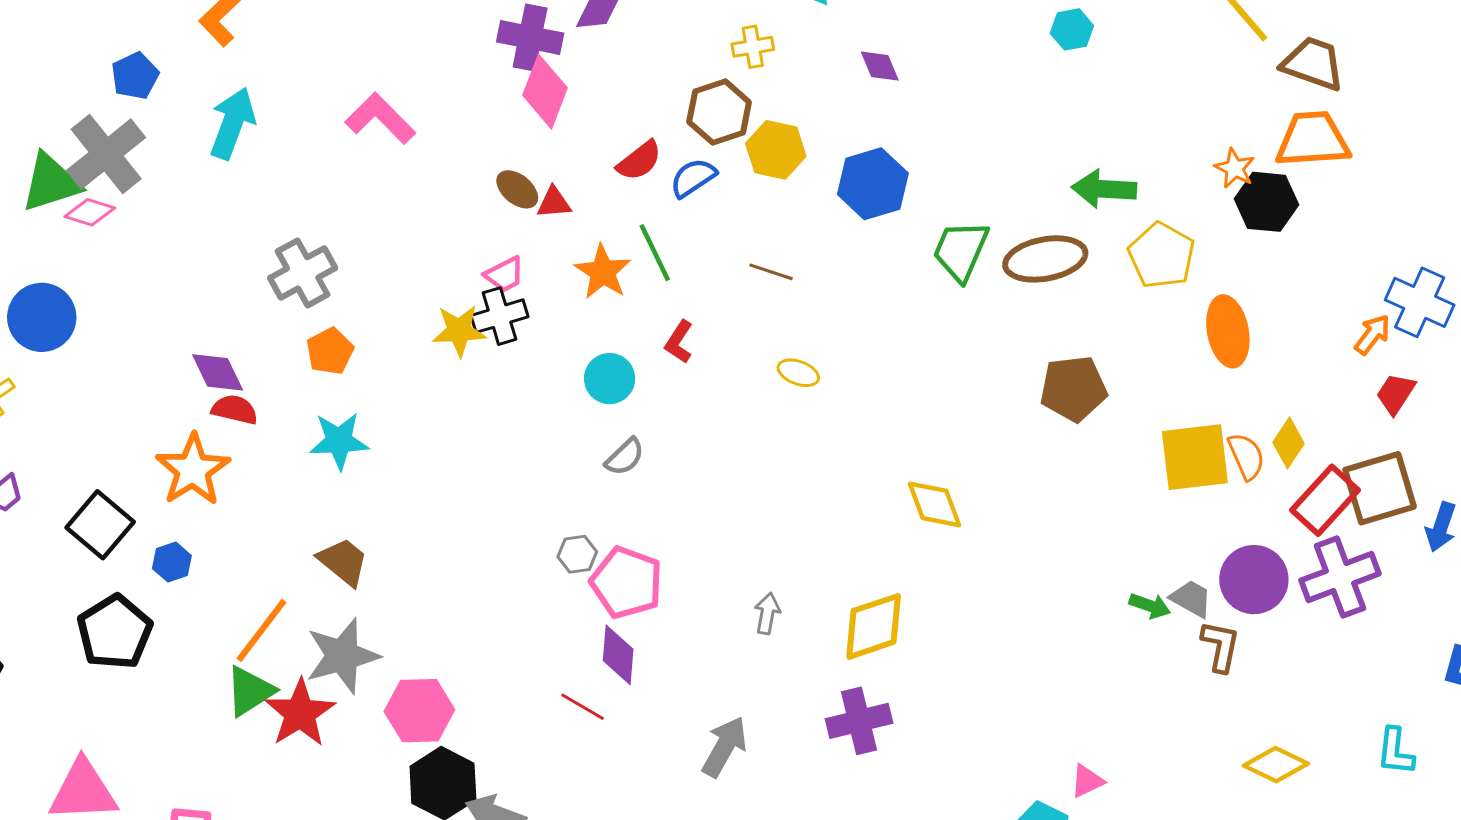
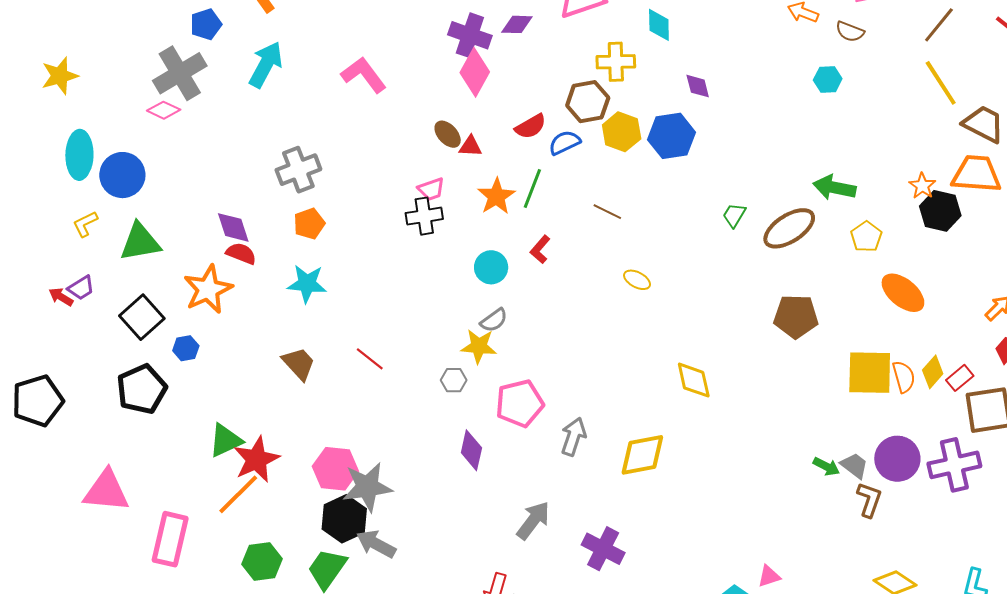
yellow cross: (753, 47) -> (616, 62), size x1.4
green triangle: (51, 183) -> (140, 242), moved
blue hexagon: (873, 184) -> (672, 136), moved
green trapezoid: (961, 251) -> (734, 215), size x0.6
green line: (655, 253) -> (532, 188), turned 39
yellow pentagon: (1162, 255) -> (866, 237), size x0.7
brown ellipse: (1045, 259) -> (789, 228), turned -30
yellow star: (459, 331) -> (479, 346), moved
orange ellipse: (1228, 331) -> (903, 293), turned -48
yellow ellipse: (798, 373) -> (637, 280), moved
red rectangle: (1325, 500) -> (960, 378), moved, size x0.6
pink pentagon: (627, 582) -> (520, 403), moved, turned 30
gray arrow: (767, 614) -> (573, 437), size x1.4
orange line: (261, 630) -> (238, 494), moved
gray star: (342, 656) -> (367, 487), moved
red line: (583, 707) -> (370, 359), moved
purple cross: (859, 721) -> (603, 549), moved, turned 33

